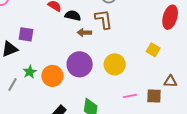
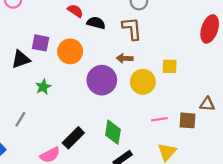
brown arrow: (84, 33) -> (125, 58), moved
yellow square: (153, 50) -> (170, 66), moved, turned -32
orange circle: (52, 76) -> (70, 51), moved
gray line: (12, 84) -> (20, 119), moved

